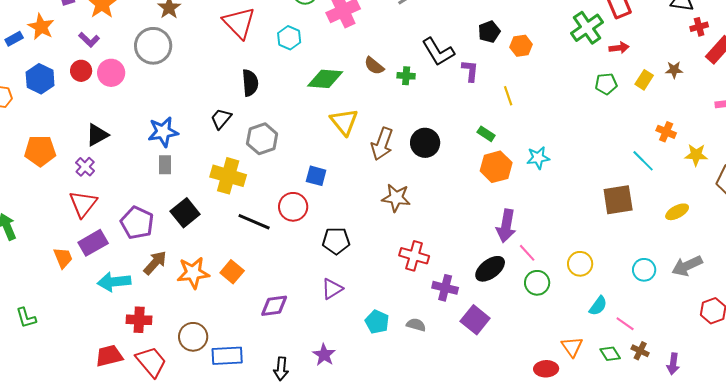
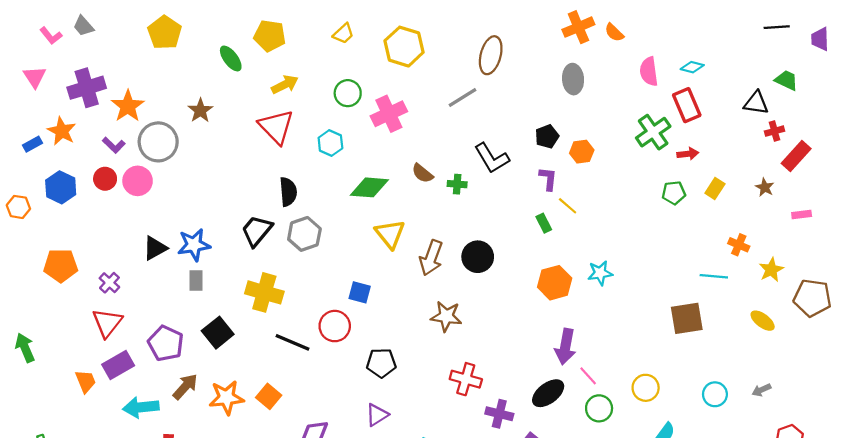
gray circle: (153, 46) -> (158, 142), moved
brown star: (674, 70) -> (765, 187), moved, turned 30
purple L-shape: (470, 71) -> (548, 179), moved
yellow line: (508, 96) -> (568, 206), turned -30
black trapezoid: (221, 119) -> (257, 231), size x1.4
green rectangle: (486, 134) -> (544, 223), moved, turned 30
black triangle: (97, 135) -> (155, 248), moved
gray hexagon: (262, 139) -> (304, 234), moved
yellow star: (696, 155) -> (771, 270), turned -30
cyan line: (643, 161) -> (714, 276), turned -40
yellow ellipse: (677, 212) -> (763, 321), moved, turned 65
gray arrow: (687, 266) -> (761, 390), size x0.6

